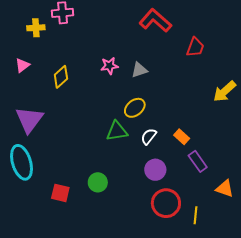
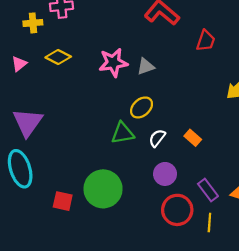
pink star: (109, 66) -> (113, 63), size x1.5
yellow diamond: (61, 77) -> (58, 57), moved, turned 70
purple rectangle: (198, 161) -> (208, 190), moved
green circle: (98, 182) -> (103, 189), size x1.8

